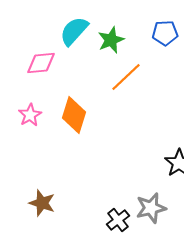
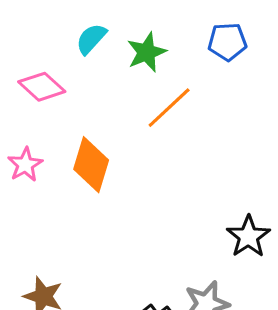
cyan semicircle: (74, 31) -> (91, 39), size x0.7
pink diamond: (41, 63) -> (42, 87), turned 48

